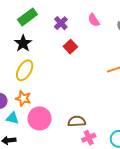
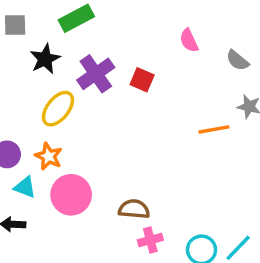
purple cross: (61, 23) -> (96, 74), moved, size x1.5
black star: (23, 43) -> (45, 59), moved
red square: (70, 47) -> (142, 80), turned -32

